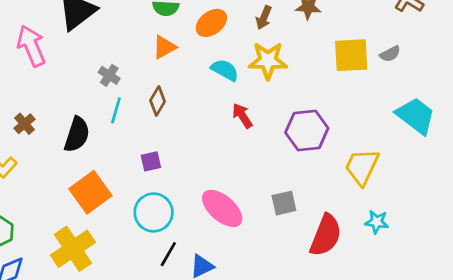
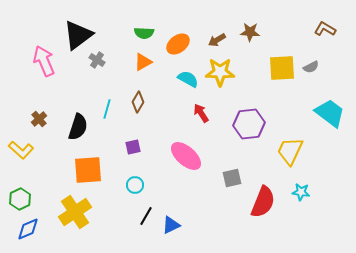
brown arrow: (264, 18) -> (217, 40), turned 36
gray cross: (109, 75) -> (97, 60), moved
orange square: (90, 192) -> (88, 170), turned 32
pink ellipse: (222, 208) -> (186, 156), moved
cyan circle: (154, 212) -> (135, 185), size x0.6

